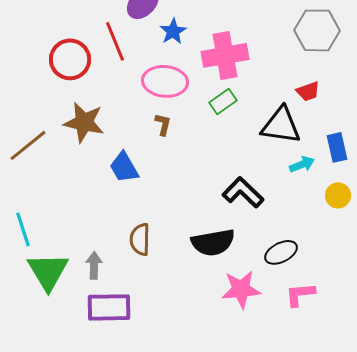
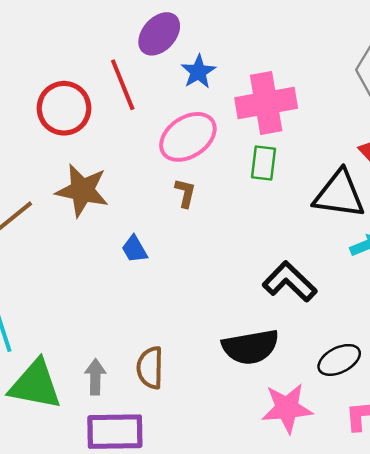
pink ellipse: (165, 81) -> (188, 137), turned -39
green rectangle: (223, 101) -> (264, 163), turned -48
blue trapezoid: (124, 167) -> (134, 249), size x0.7
brown semicircle: (140, 239) -> (150, 368), moved
green triangle: (48, 271) -> (35, 385), turned -48

